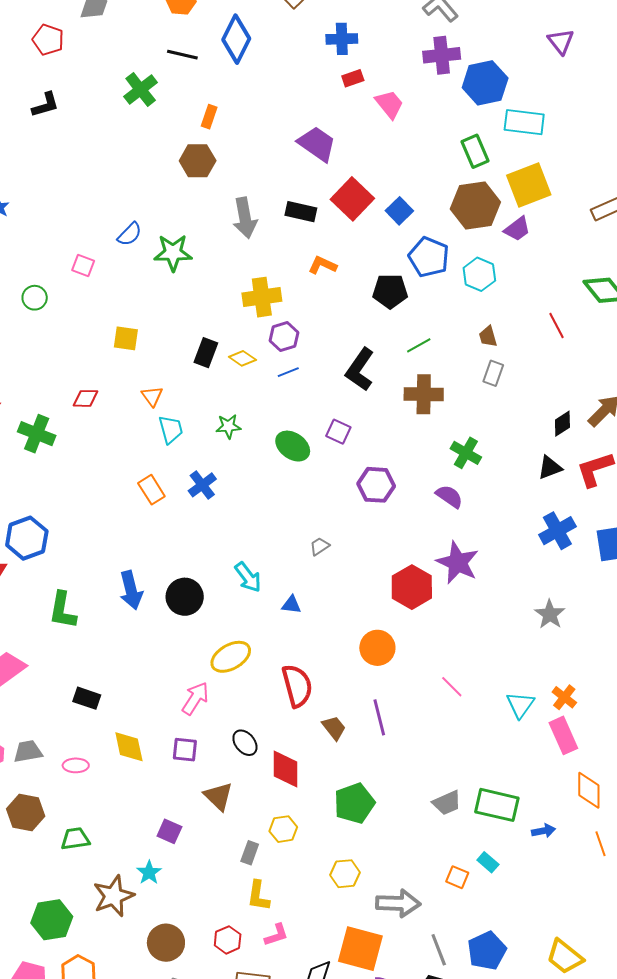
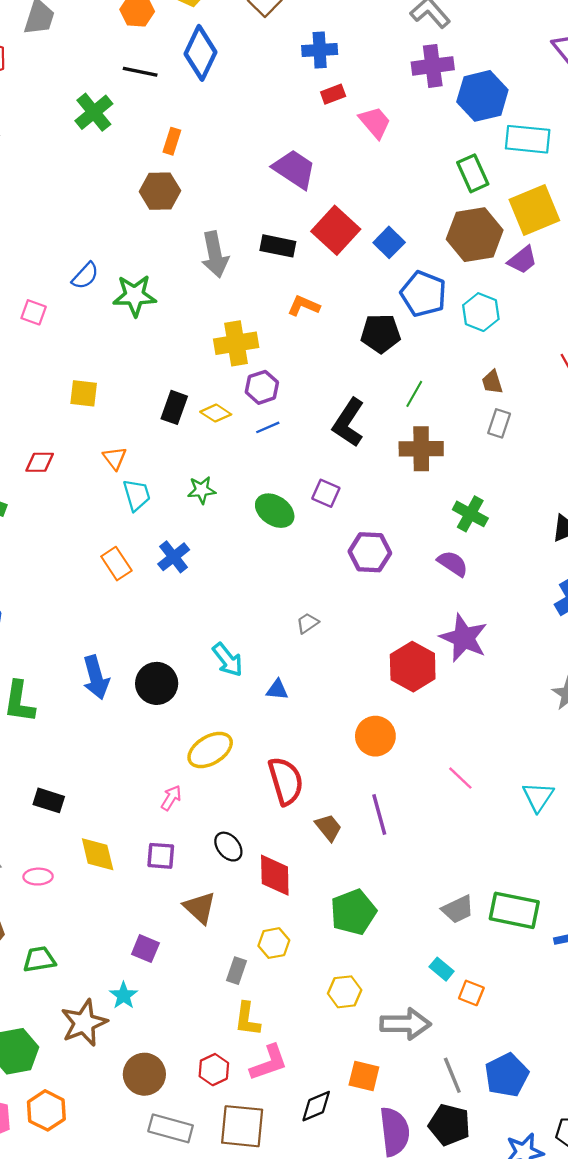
green line: (419, 345) -> (414, 394), turned -30
pink arrow: (195, 698) -> (171, 798), size x0.7
cyan rectangle: (488, 862) -> (442, 969), moved
pink L-shape: (276, 935) -> (269, 1063), size x1.4
orange square: (360, 949) -> (364, 1076), size x0.6

